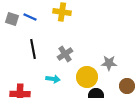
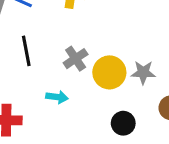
yellow circle: (87, 77) -> (109, 72), moved

